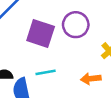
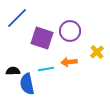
orange arrow: (91, 79) -> (69, 62), moved

